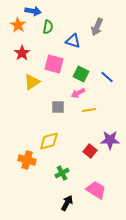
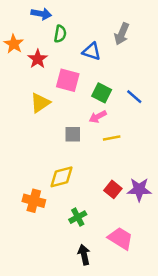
orange star: (18, 25) -> (14, 44), moved
red star: (22, 53) -> (38, 59), moved
purple star: (110, 140) -> (139, 189), moved
black arrow: (67, 203) -> (84, 255), turned -42

